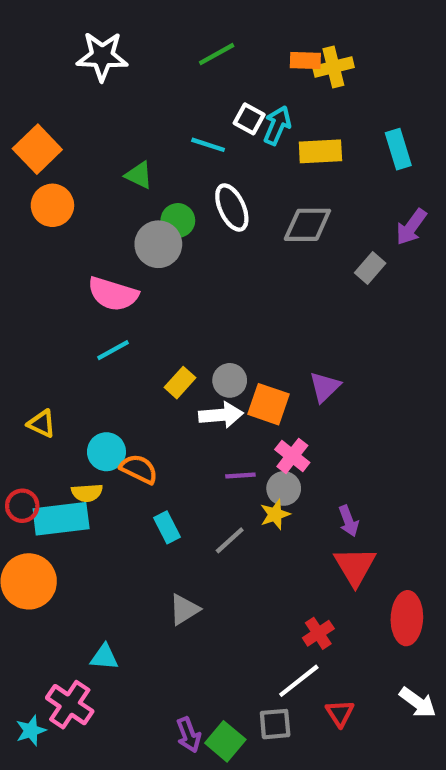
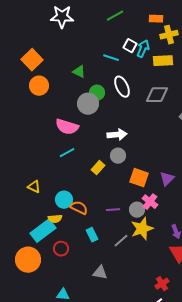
yellow cross: (333, 67) -> (169, 35), moved
gray circle: (230, 380) -> (118, 156), moved
purple triangle: (325, 387) -> (167, 179), moved
white arrow: (221, 415) -> (117, 135), moved
purple line: (240, 475) -> (113, 210), moved
gray circle: (284, 488) -> (137, 210), moved
red circle: (22, 506) -> (61, 249), moved
yellow star: (275, 514) -> (142, 229), size x1.6
cyan rectangle: (61, 519) -> (43, 231), turned -30
gray triangle: (184, 609) -> (100, 273), turned 42

